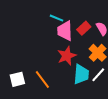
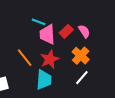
cyan trapezoid: (81, 74) -> (44, 80), moved
orange line: (42, 80) -> (25, 58), moved

